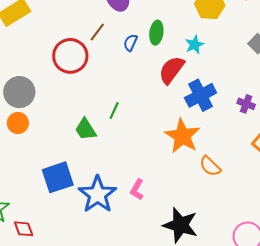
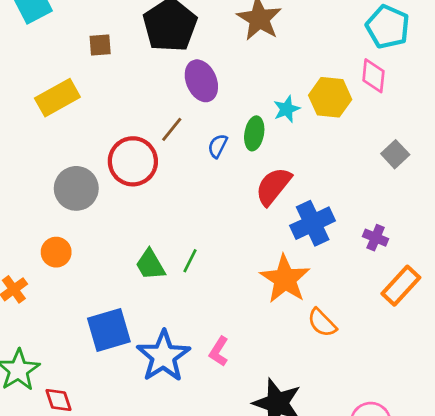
cyan star: (195, 45) -> (287, 109), moved
gray circle: (19, 92) -> (76, 188), moved
green line: (114, 111) -> (190, 261), moved

